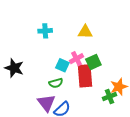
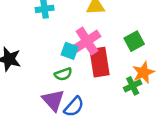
pink cross: (76, 59) -> (87, 41), size x1.5
green square: (93, 62) -> (134, 41), moved

